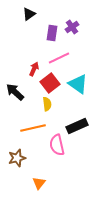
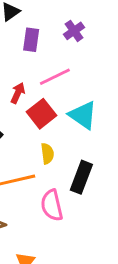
purple rectangle: (52, 33) -> (31, 40), moved
yellow semicircle: (47, 104) -> (47, 154), moved
black rectangle: (77, 126) -> (81, 177), turned -45

